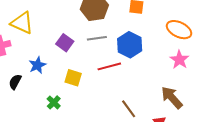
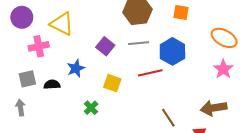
black semicircle: (15, 82) -> (52, 85), turned 56
brown arrow: (172, 98) -> (214, 108), turned -60

